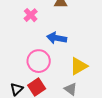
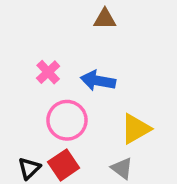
pink cross: (31, 15) -> (48, 72), moved

